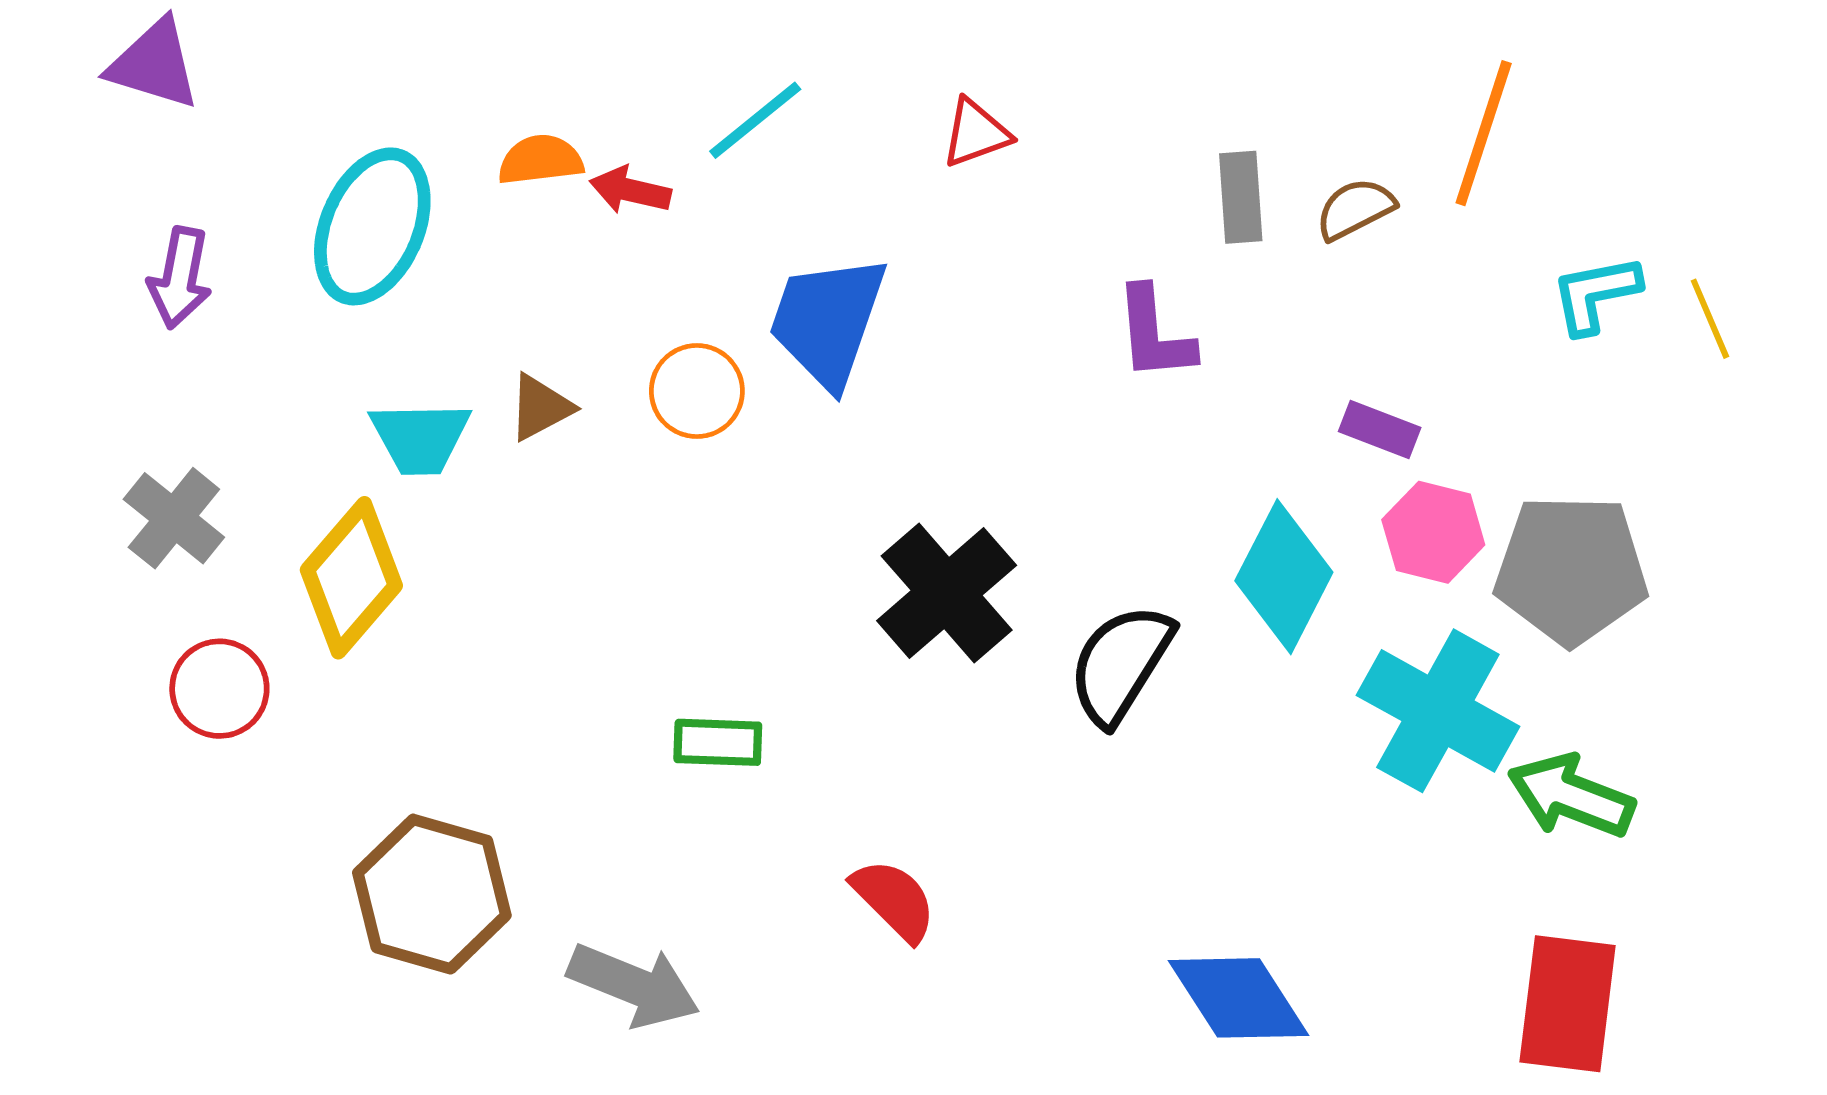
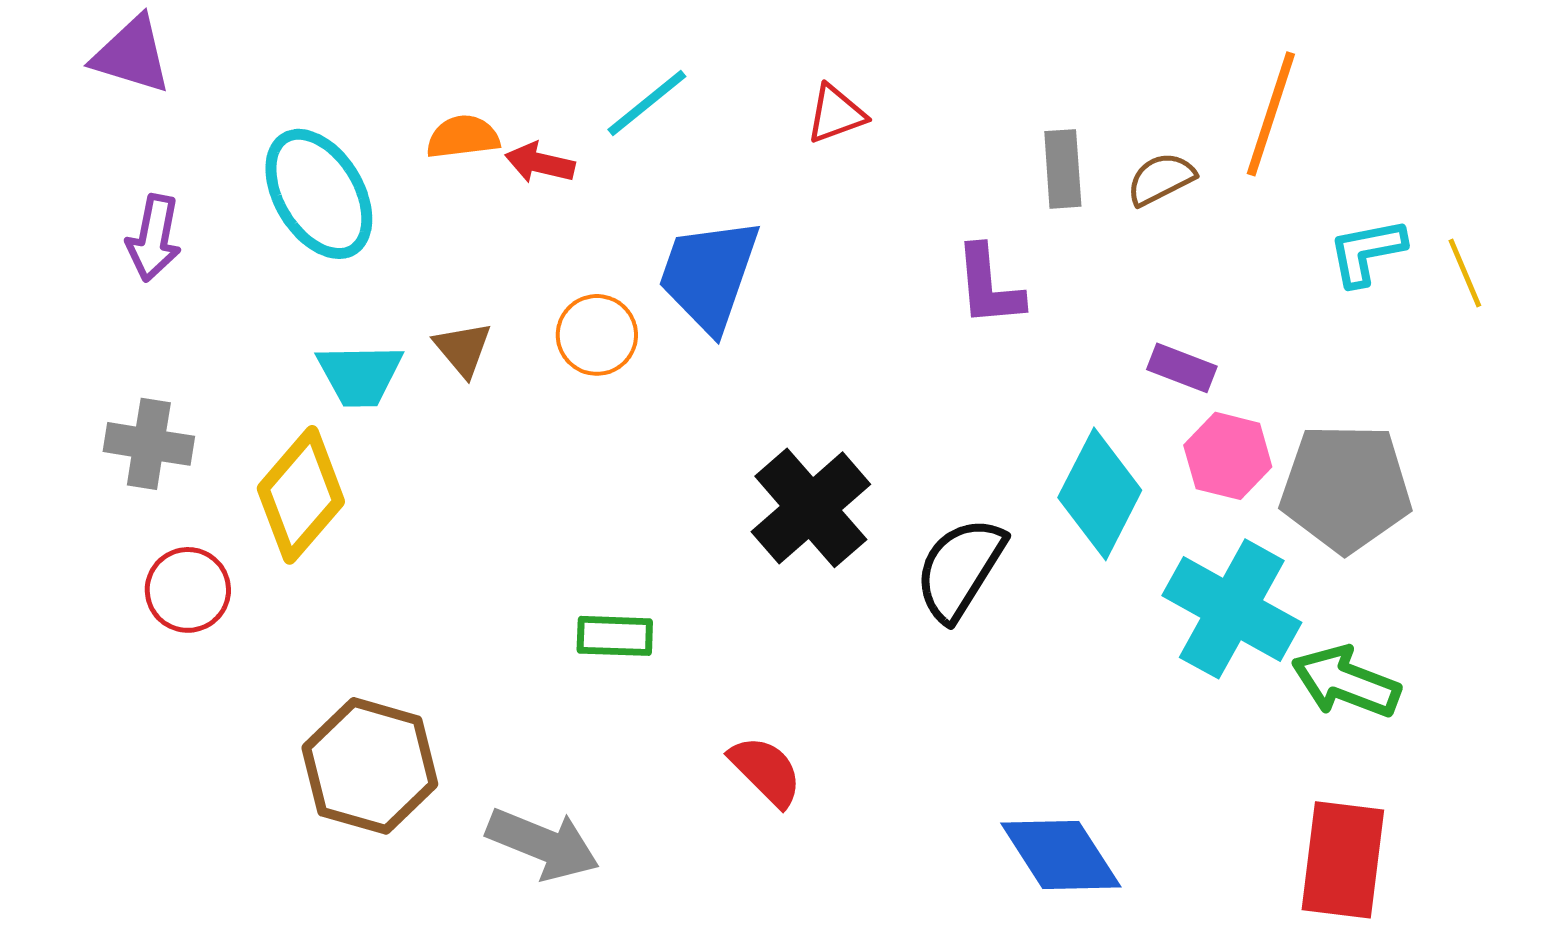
cyan ellipse: (372, 226) -> (319, 194), turned -54
brown triangle: (540, 407) -> (463, 349), turned -42
gray cross: (174, 518) -> (149, 444), turned -30

